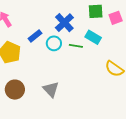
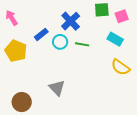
cyan rectangle: (93, 37) -> (115, 39), moved
brown circle: (15, 90) -> (22, 102), moved

